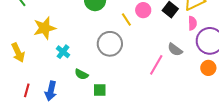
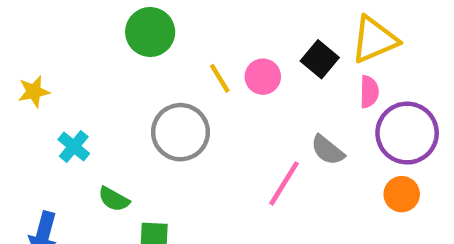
pink circle: (143, 10) -> (263, 77), moved
yellow star: (45, 28) -> (34, 92), size x0.6

